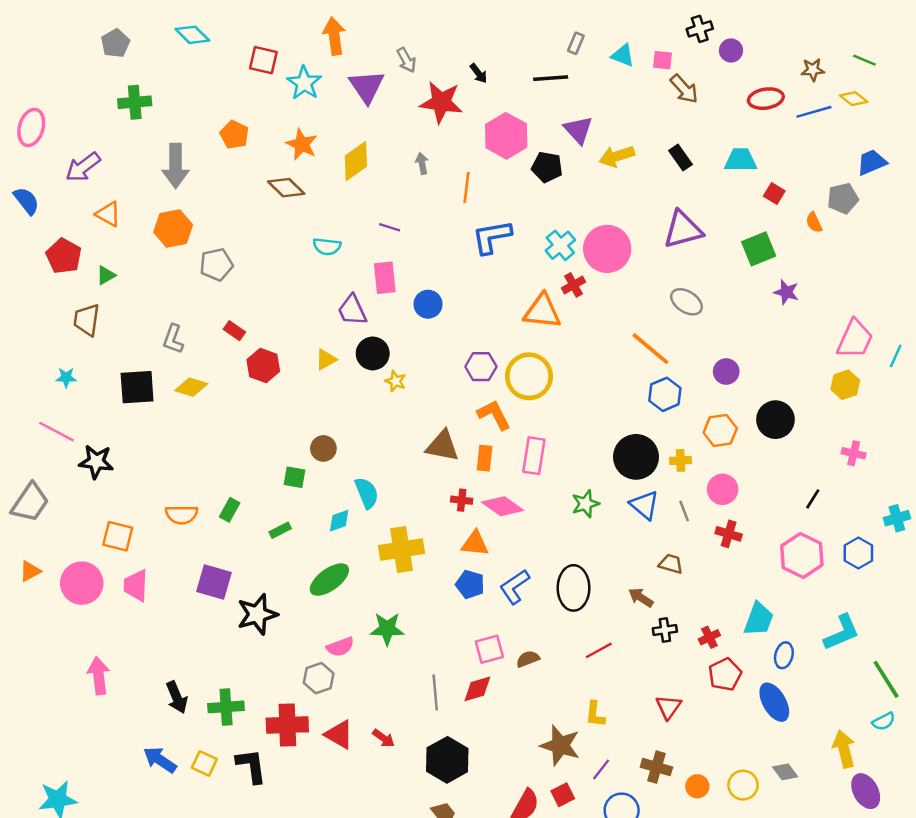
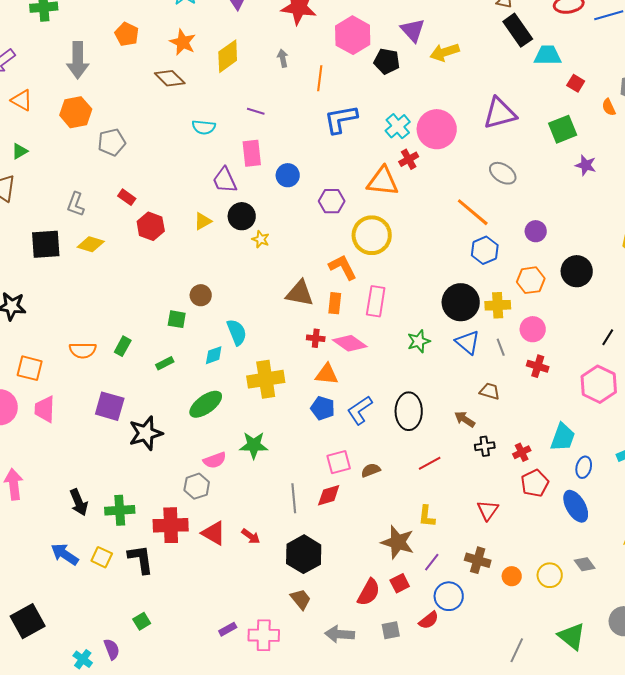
black rectangle: (680, 158) -> (518, 30), moved, size x1.5
purple hexagon: (481, 367) -> (332, 201), moved
yellow cross: (680, 460) -> (498, 305), size x1.4

